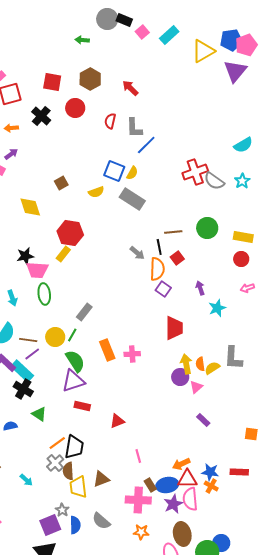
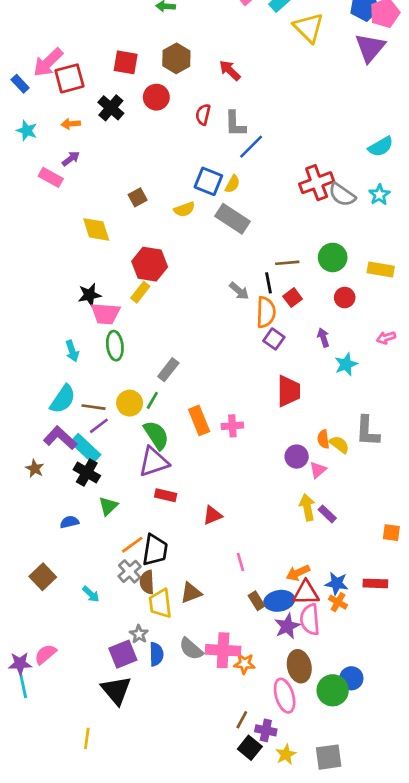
yellow triangle: (203, 51) -> (309, 28), moved, turned -45
red circle: (241, 259) -> (345, 298), moved
yellow arrow: (186, 364) -> (307, 507), moved
yellow semicircle: (212, 368) -> (339, 444), turned 70
green triangle: (39, 414) -> (108, 506), turned 42
pink cross: (138, 500) -> (223, 650), moved

